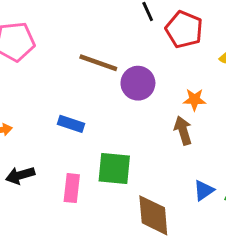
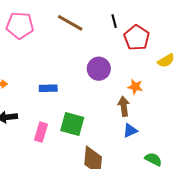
brown line: (98, 63) -> (70, 23), moved
blue rectangle: (71, 124) -> (48, 88), turned -30
blue triangle: (204, 190) -> (130, 131), moved

